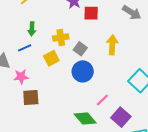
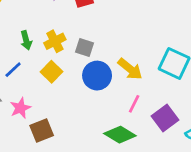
green arrow: (32, 29) -> (26, 40), moved
yellow arrow: (112, 45) -> (130, 69), moved, turned 144
purple square: (121, 117) -> (165, 118), turned 30

